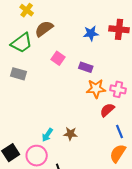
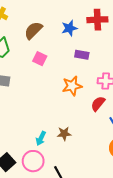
brown semicircle: (44, 29) -> (33, 30), moved
purple rectangle: (86, 67) -> (82, 55), moved
orange star: (96, 89) -> (72, 86), moved

